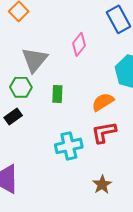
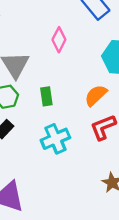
cyan cross: (69, 146) -> (55, 139), moved

